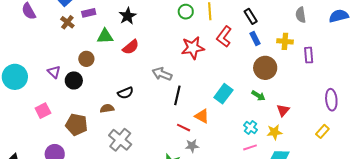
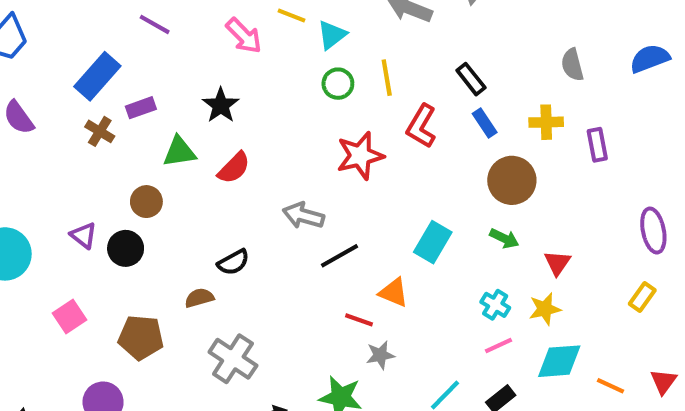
black line: (177, 95) -> (339, 256), turned 54

